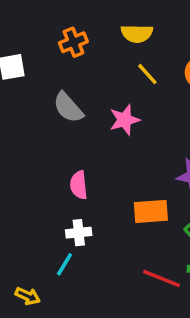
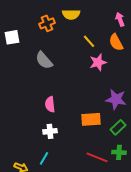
yellow semicircle: (137, 33) -> (71, 14), moved
pink star: (124, 120) -> (98, 62), moved
cyan line: (65, 264) -> (44, 158), moved

